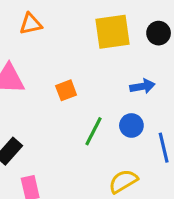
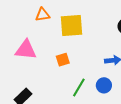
yellow square: (112, 32) -> (72, 26), moved

